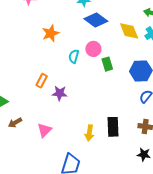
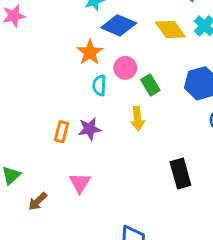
orange star: (51, 33) -> (90, 52), moved
purple star: (60, 93) -> (90, 129), moved
pink triangle: (44, 130) -> (80, 183), moved
yellow arrow: (89, 133) -> (137, 119), moved

